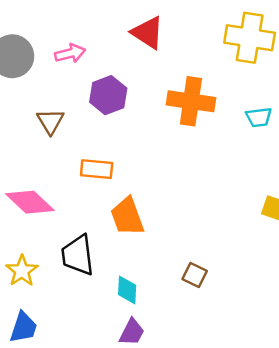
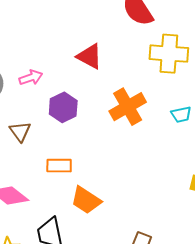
orange cross: (191, 101) -> (128, 107), turned -33
orange trapezoid: (127, 217) -> (86, 200), turned -32

